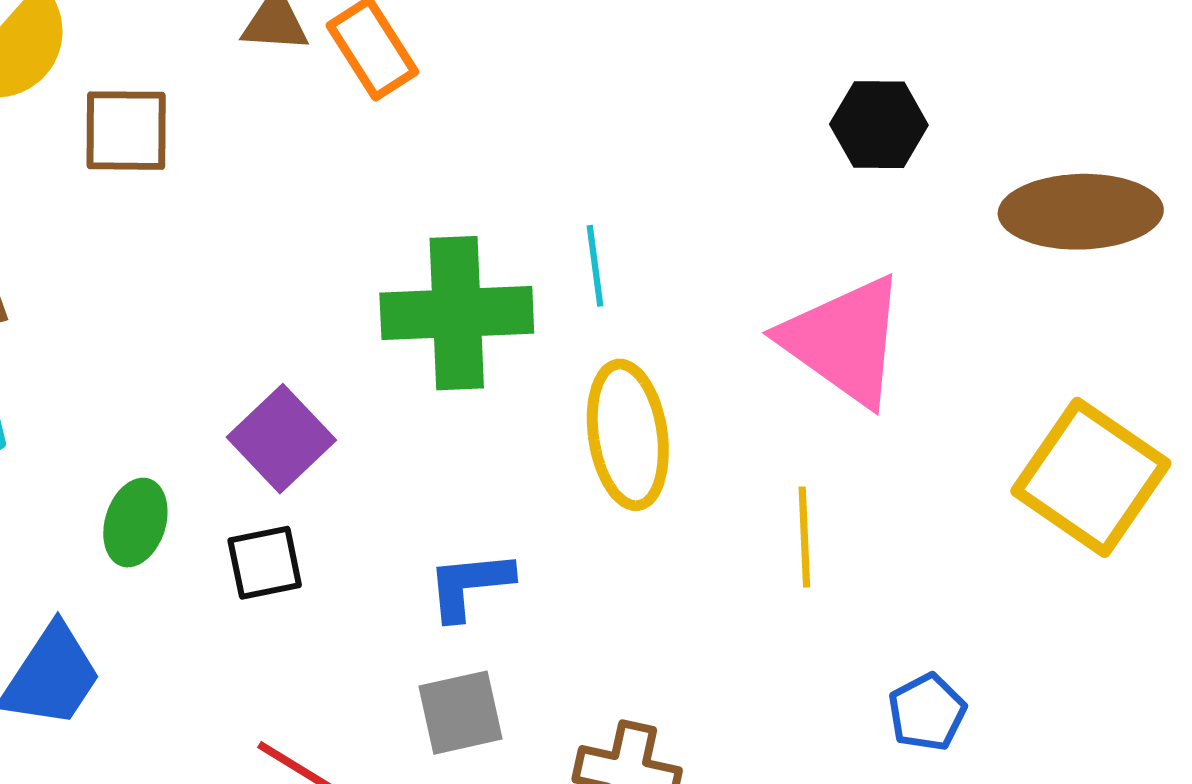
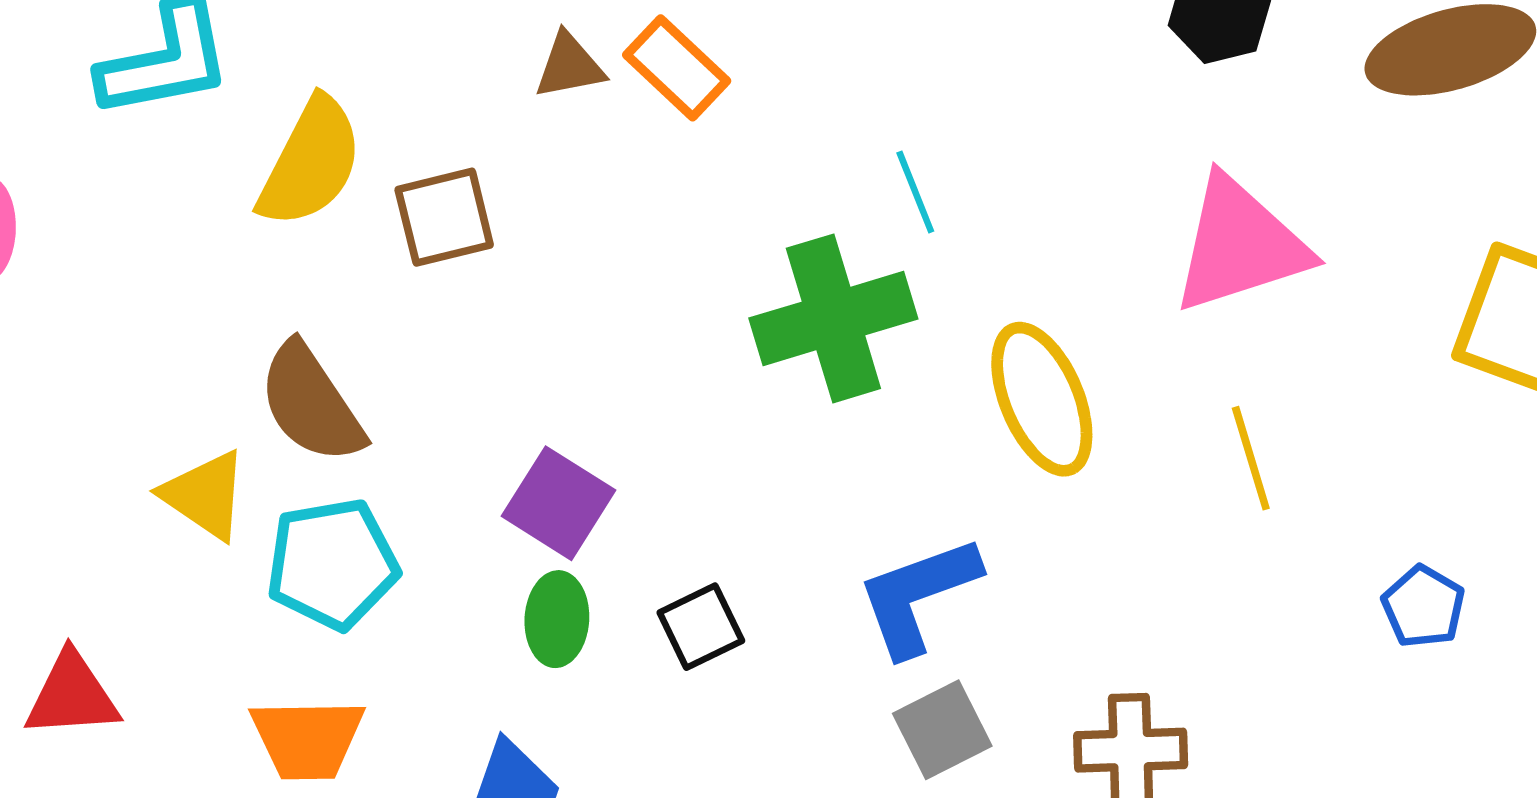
cyan line: (595, 266) -> (915, 192), moved
pink triangle: (844, 341) -> (1240, 245), turned -39
purple square: (281, 439) -> (558, 503), moved
blue L-shape: (470, 585) -> (918, 596), size x1.4

